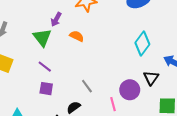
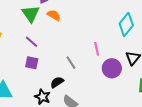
orange semicircle: (77, 36) -> (54, 15), moved
pink line: (113, 104) -> (97, 49), moved

